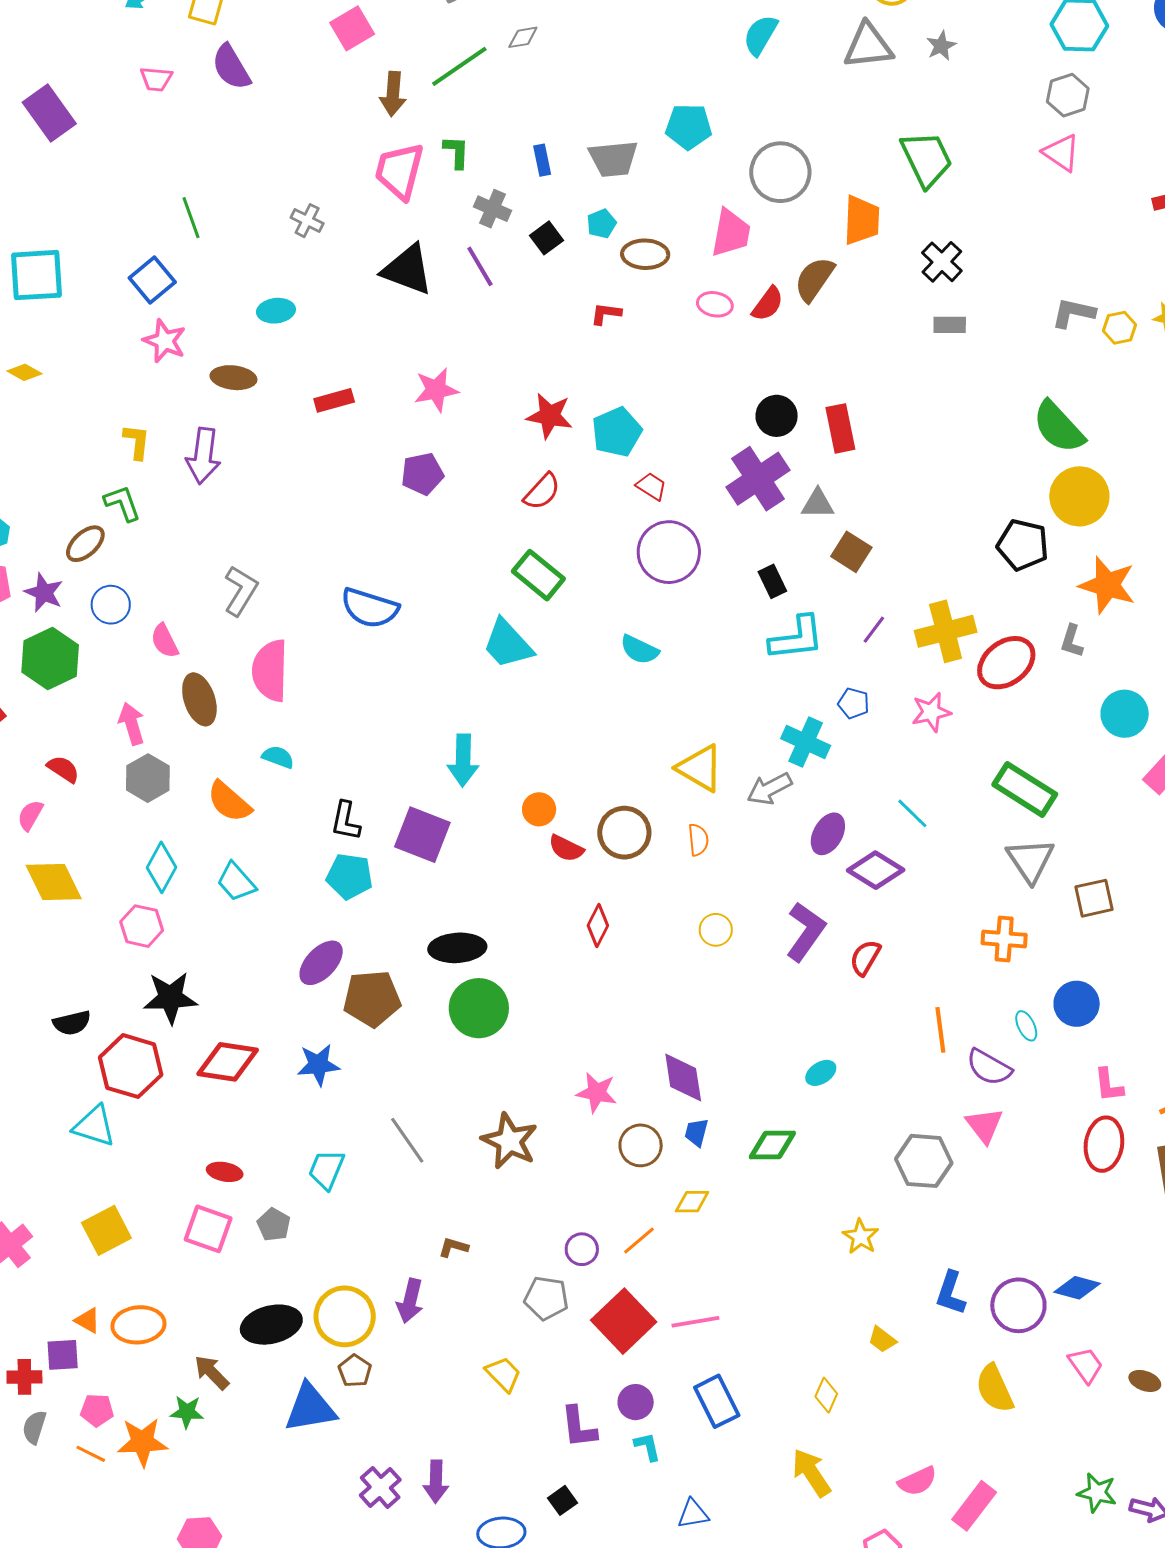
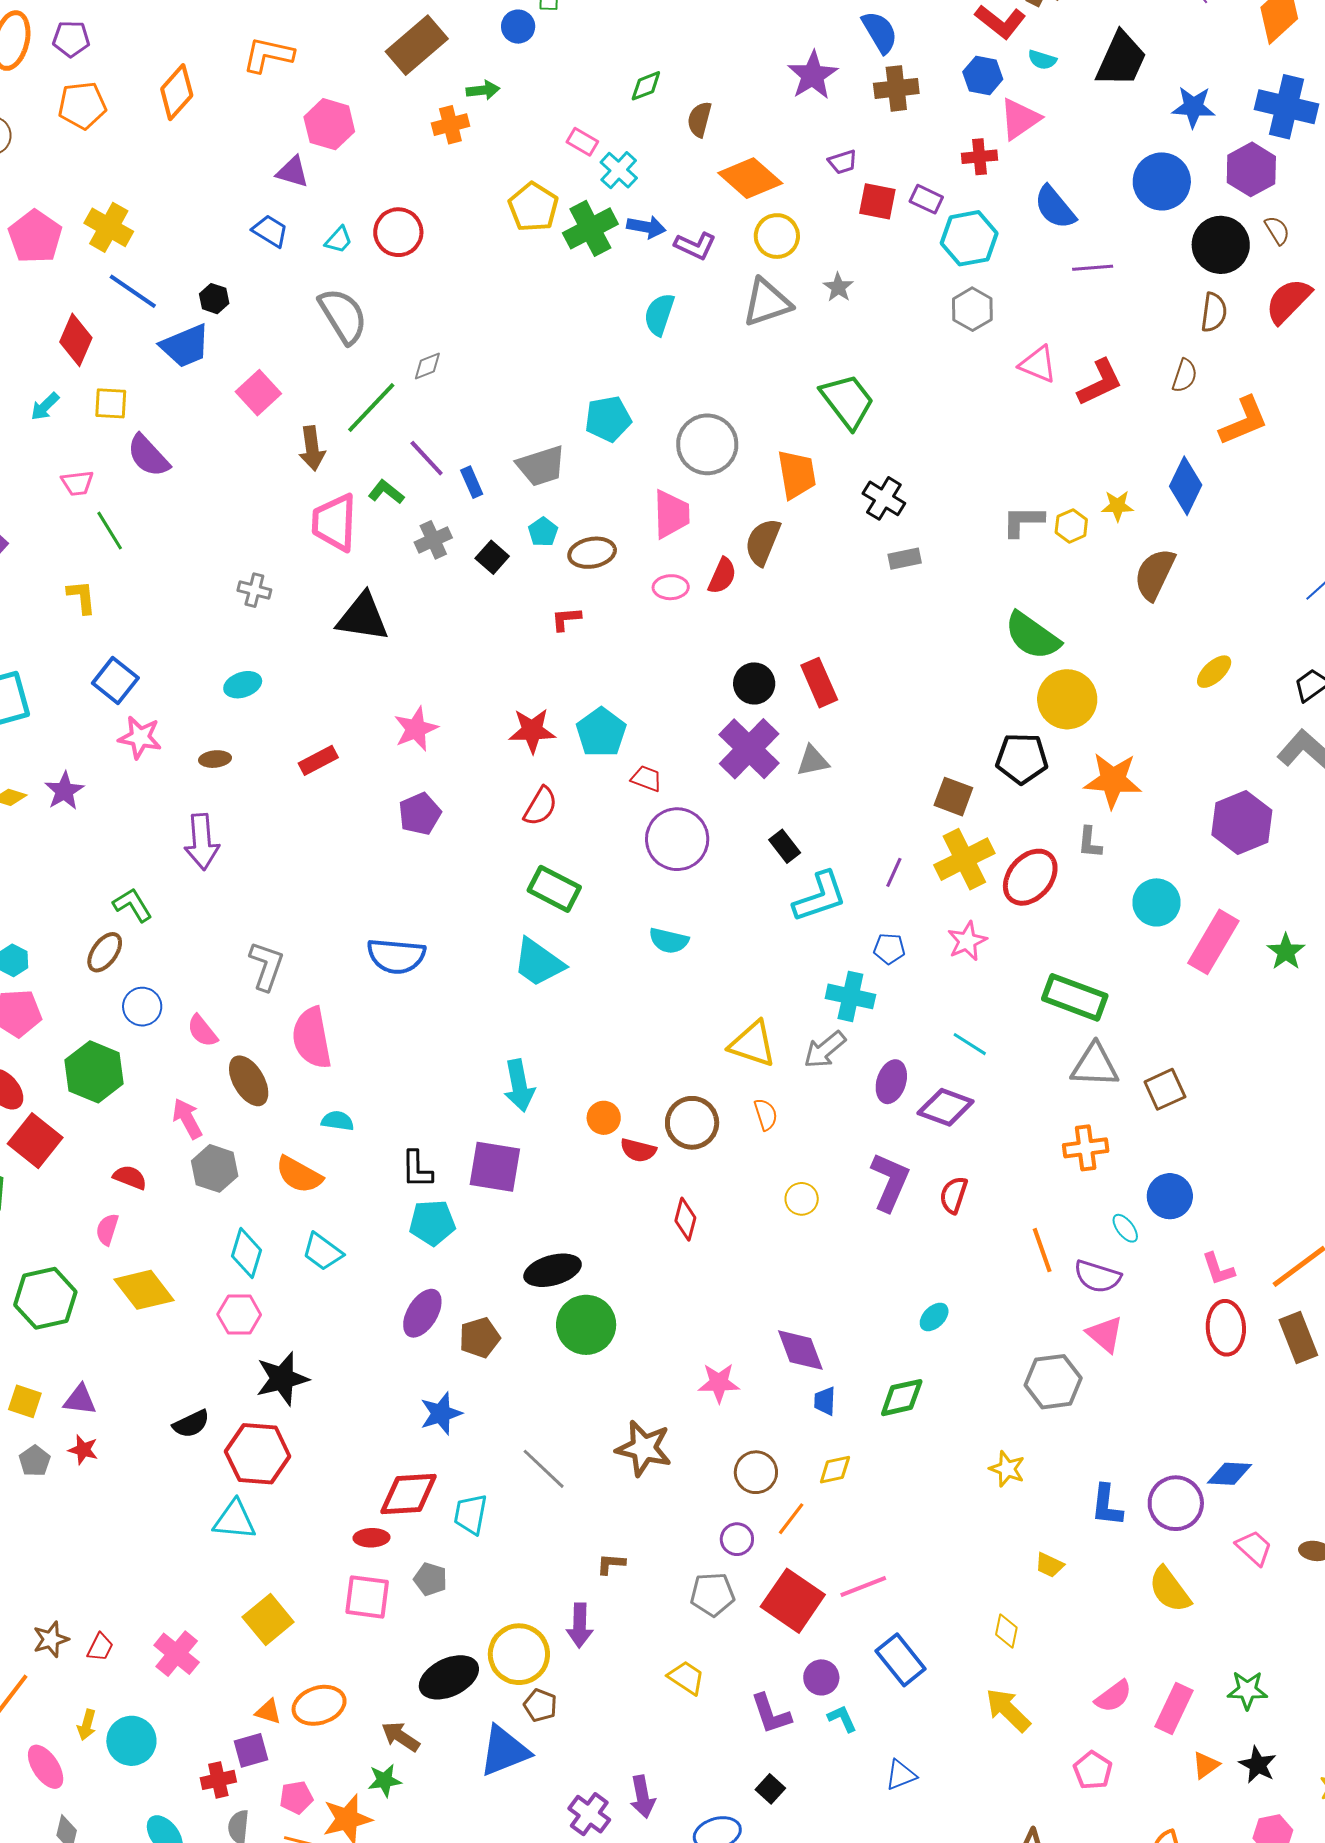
green L-shape: (456, 152) -> (386, 492), turned -42
pink triangle: (1061, 153) -> (1038, 364), moved
gray cross: (493, 209) -> (433, 540), turned -36
green line: (191, 218) -> (110, 531), moved
purple line: (480, 266) -> (427, 458), moved
brown ellipse: (233, 378) -> (215, 759), size x0.7
yellow L-shape: (137, 442) -> (82, 597), moved
brown square: (851, 552) -> (953, 797), moved
purple star: (44, 593) -> (64, 791), moved, turned 30
gray triangle: (1030, 860) -> (1095, 1065), turned -42
brown pentagon: (372, 999) -> (480, 1338), size x0.7
red diamond: (228, 1062) -> (409, 1494), moved
brown circle: (641, 1145) -> (756, 1472), moved
green star: (1097, 1493) -> (1247, 1690), moved

